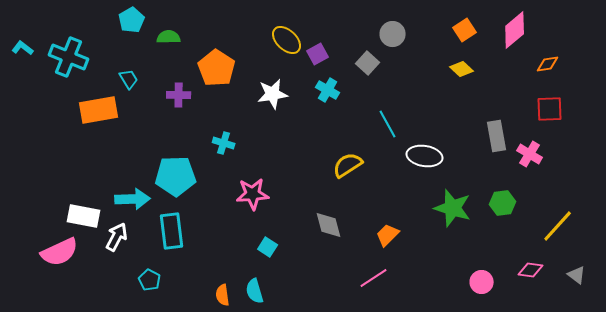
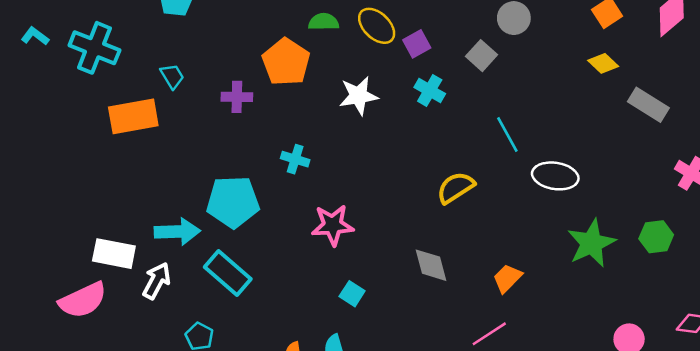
green semicircle: (169, 37) -> (324, 22), moved
gray rectangle: (497, 136) -> (648, 105), moved, turned -48
green star: (453, 208) -> (591, 243), turned 30
cyan rectangle: (172, 231) -> (228, 273), turned -42

